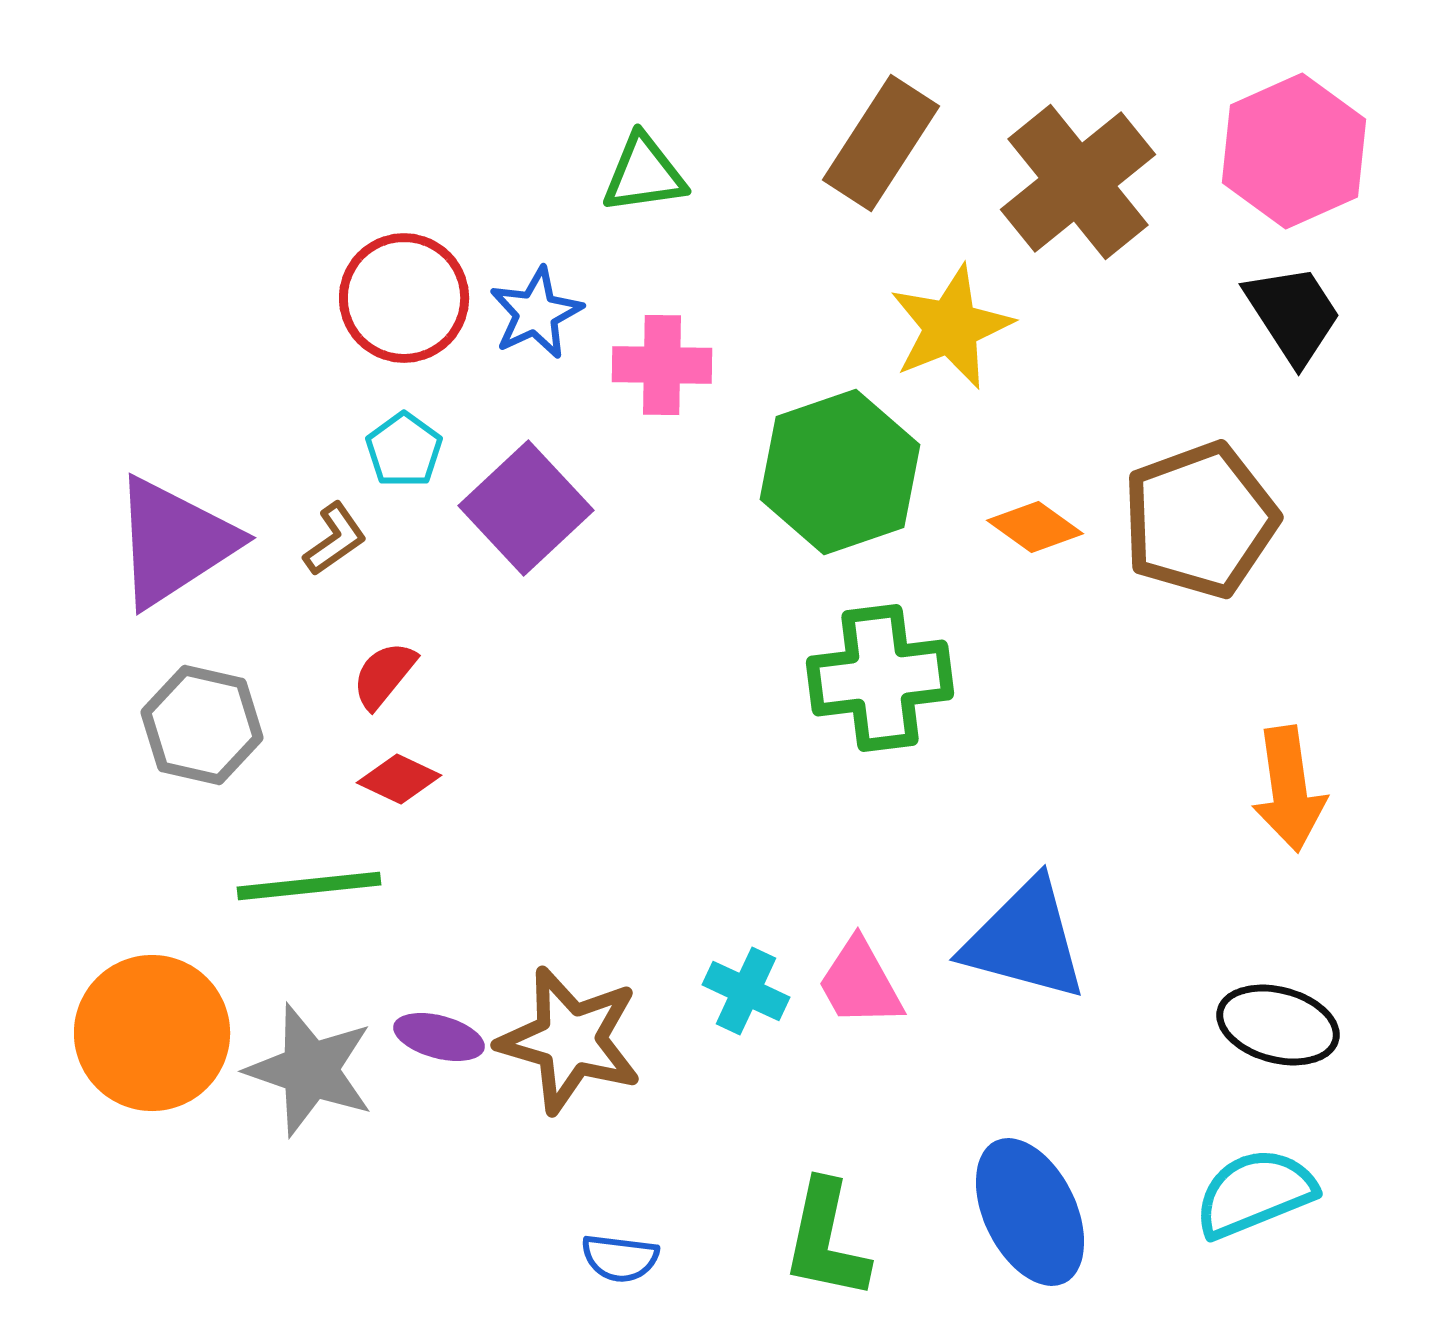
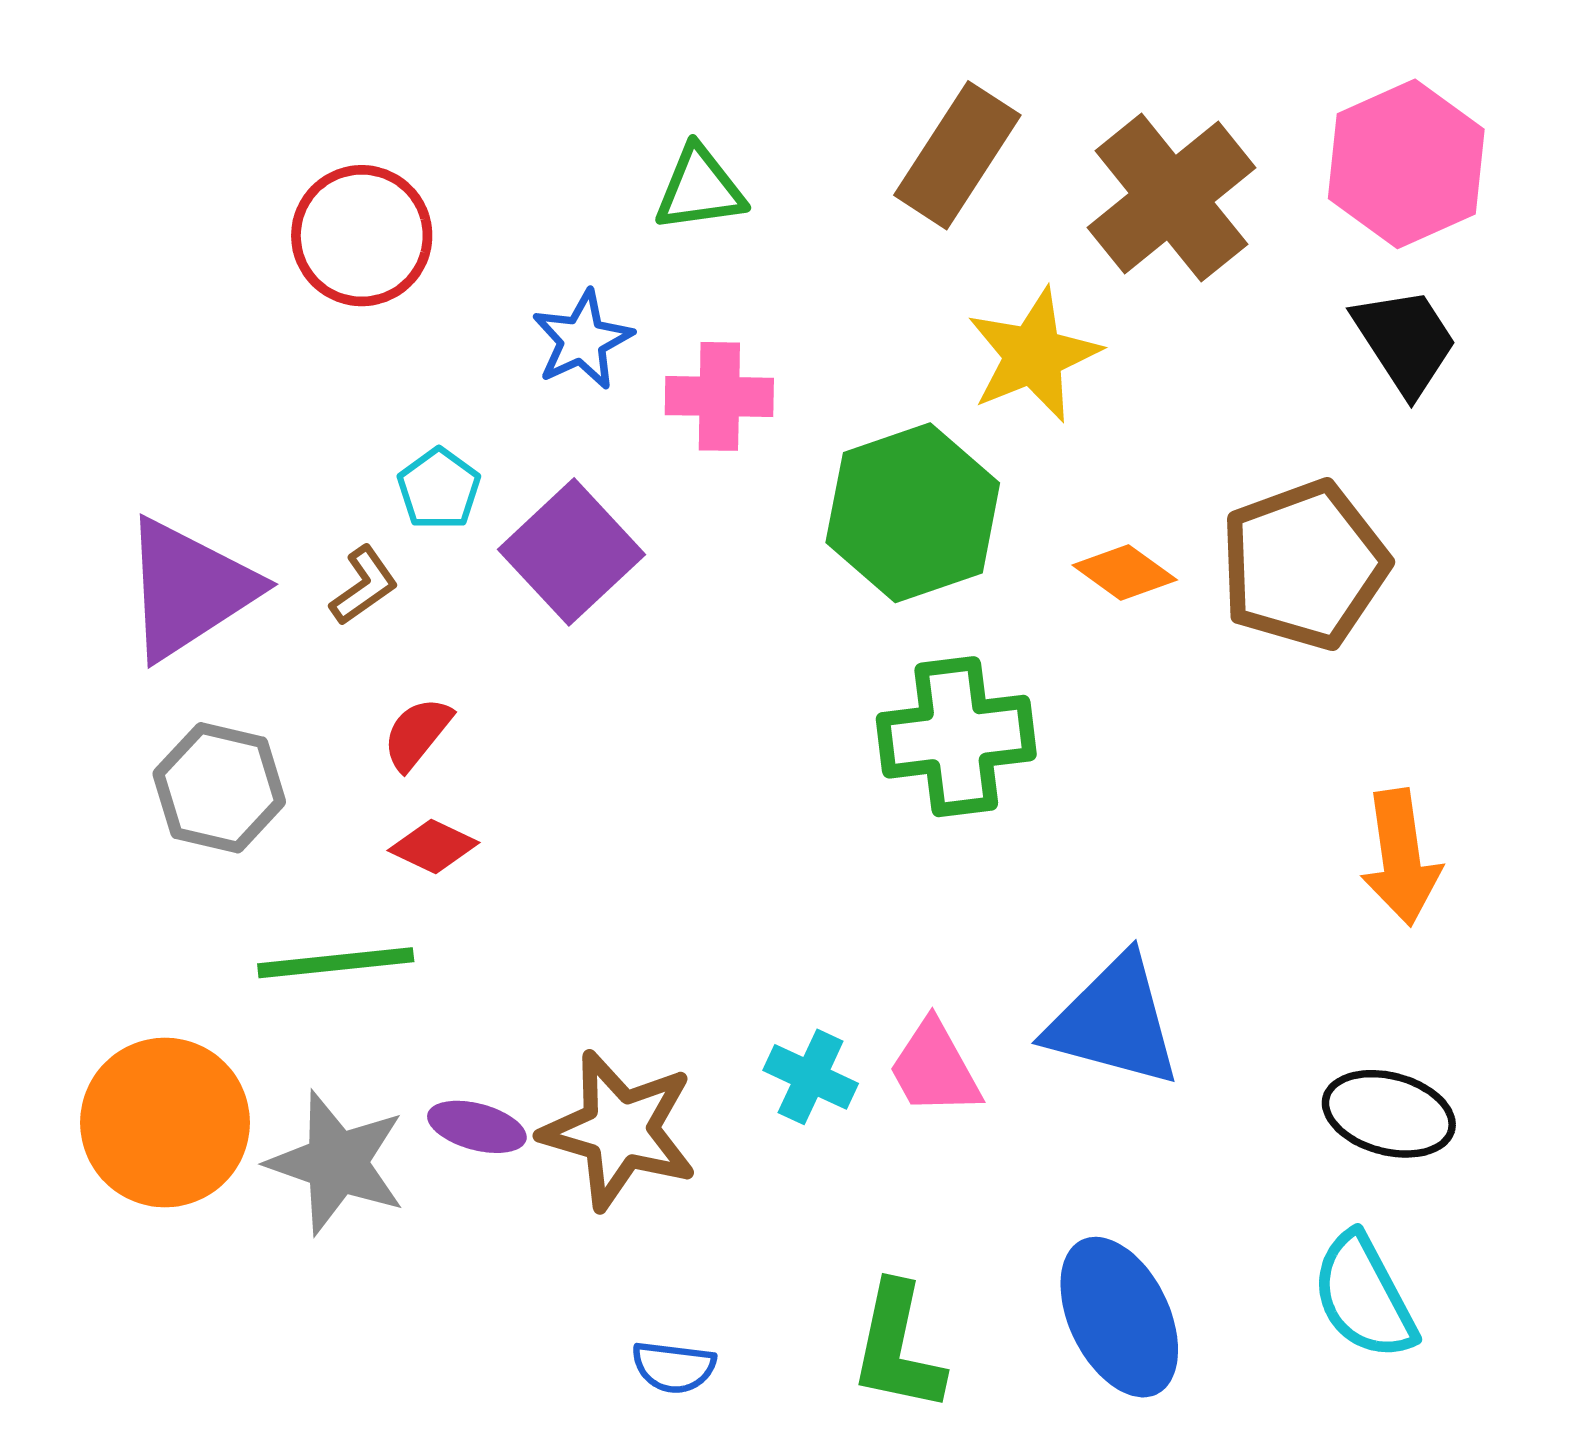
red circle: (404, 298) -> (362, 236), moved
cyan semicircle: (1255, 1193) -> (1364, 1296), turned -96

